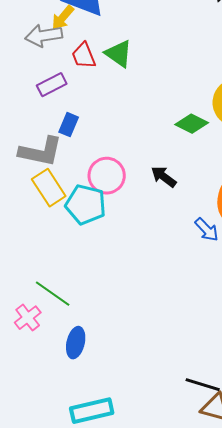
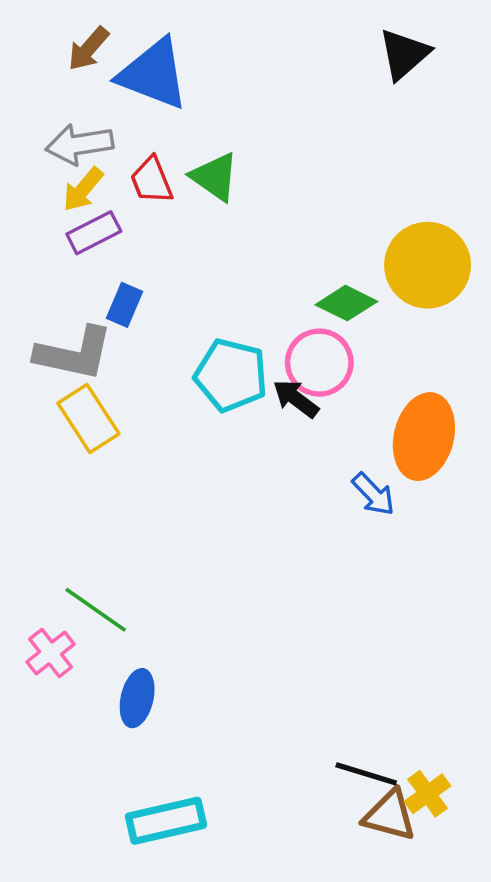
yellow arrow: (63, 18) -> (83, 189), moved
pink circle: (107, 176) -> (319, 363), moved
cyan pentagon: (86, 205) -> (231, 375), moved

